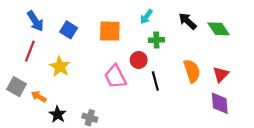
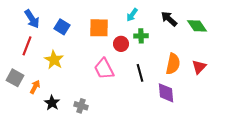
red circle: (139, 60) -> (121, 44), moved
orange semicircle: (192, 71) -> (173, 64), turned 30
orange arrow: (39, 97) -> (35, 87), turned 88
purple diamond: (220, 103) -> (166, 93), moved

